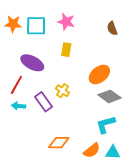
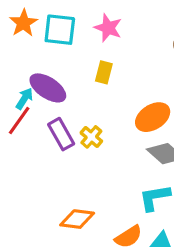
orange star: (13, 24) -> (23, 23), turned 30
purple rectangle: (44, 102) -> (61, 134), moved
cyan arrow: (19, 106) -> (24, 99), moved, turned 112

